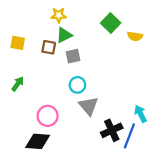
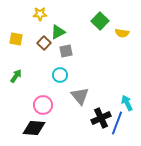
yellow star: (59, 15) -> (40, 14), moved
brown square: (49, 47) -> (44, 43), turned 32
cyan circle: (77, 85) -> (60, 75), moved

